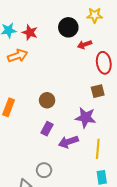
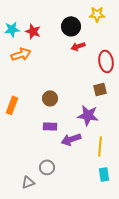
red arrow: (85, 45) -> (78, 46), moved
purple rectangle: (47, 129) -> (50, 126), turned 64

